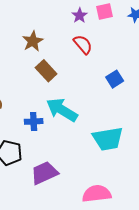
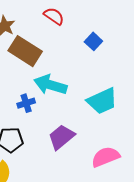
brown rectangle: (46, 71) -> (25, 51), size x1.5
purple trapezoid: (44, 173) -> (61, 137), moved

